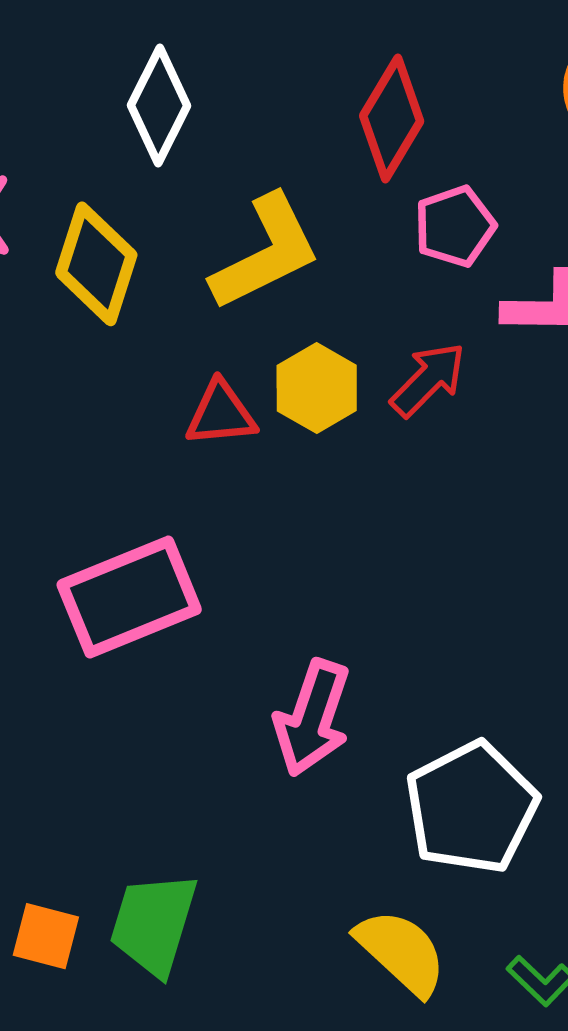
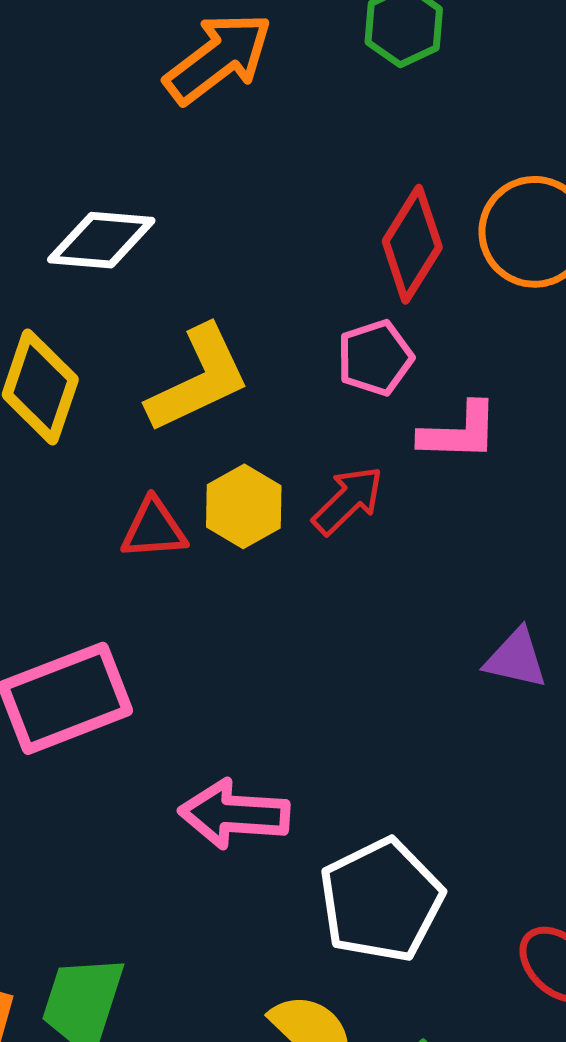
white diamond: (159, 105) -> (101, 240), turned 67
red diamond: (392, 118) -> (412, 244), moved
pink arrow: (312, 718) -> (234, 814), turned 74

